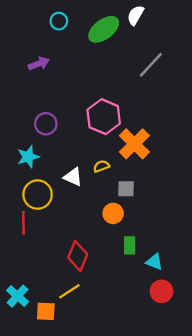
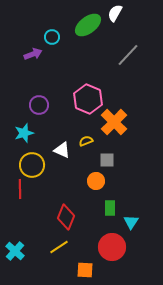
cyan circle: (59, 21) -> (52, 37), moved
cyan triangle: (154, 262) -> (131, 222), turned 42
red circle: (161, 291) -> (112, 247), moved, size x1.4
orange square: (46, 311) -> (85, 270), moved

